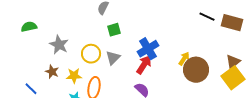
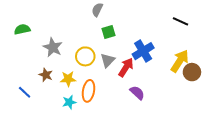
black line: (207, 17) -> (181, 21), moved
yellow arrow: (184, 59) -> (180, 61), size x1.6
red arrow: (144, 65) -> (126, 67), moved
brown circle: (196, 70) -> (192, 72), size x0.7

